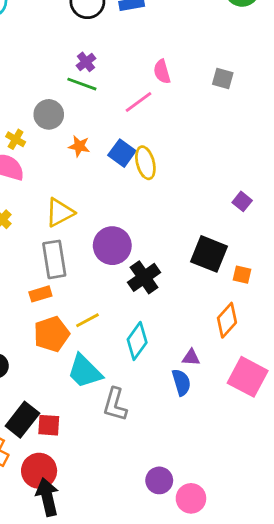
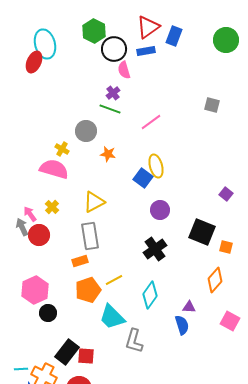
pink semicircle: (162, 72) -> (124, 70), moved
blue square: (122, 153) -> (143, 178), moved
purple circle: (112, 246) -> (160, 210), moved, size x0.7
pink square: (248, 377) -> (230, 321), size x0.7

